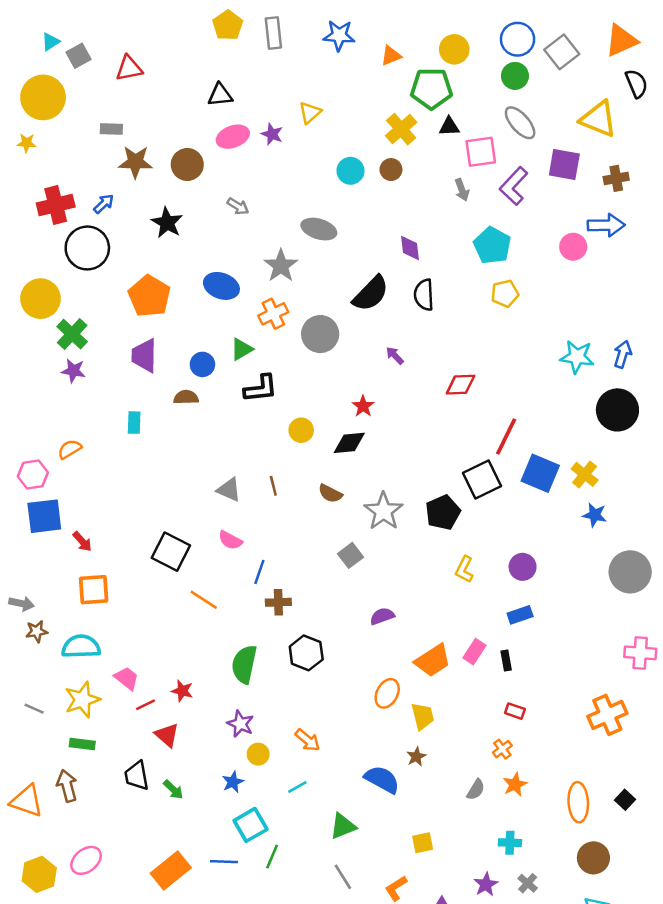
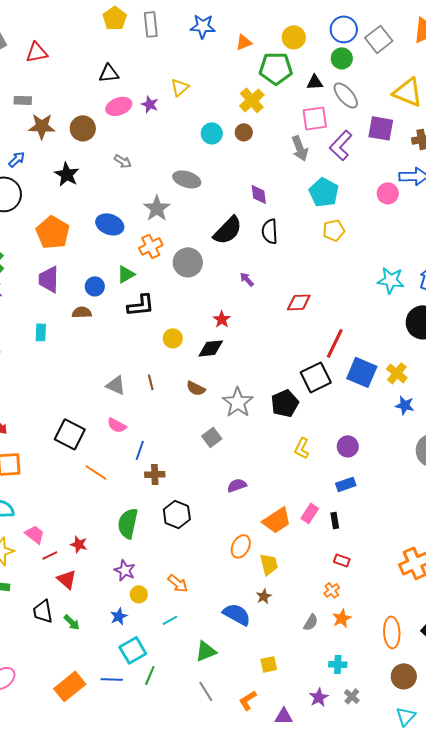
black triangle: (449, 127) -> (315, 82), moved
gray arrow: (462, 190) -> (300, 148), size x1.4

